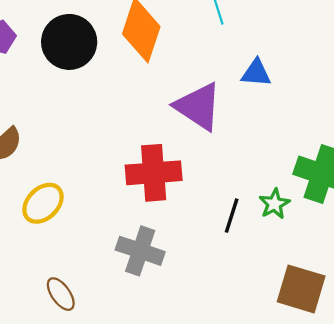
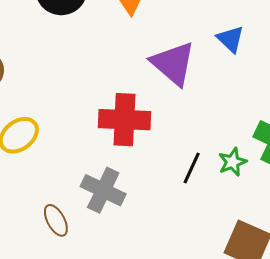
blue triangle: (256, 73) -> (231, 39), turned 32
brown ellipse: (61, 294) -> (56, 220), moved

